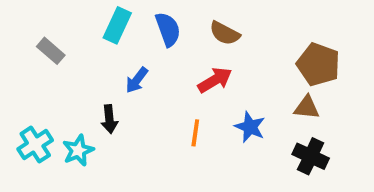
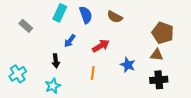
red arrow: (215, 80) -> (101, 46), moved
orange line: (195, 133) -> (93, 73), moved
cyan star: (78, 150) -> (53, 86), moved
black cross: (311, 156) -> (159, 80), turned -30

